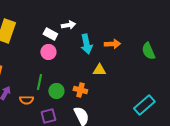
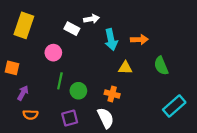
green semicircle: (148, 51) -> (161, 66), moved
pink circle: (48, 52) -> (53, 53), moved
orange cross: (80, 90) -> (112, 94), moved
orange semicircle: (26, 100) -> (30, 115), moved

